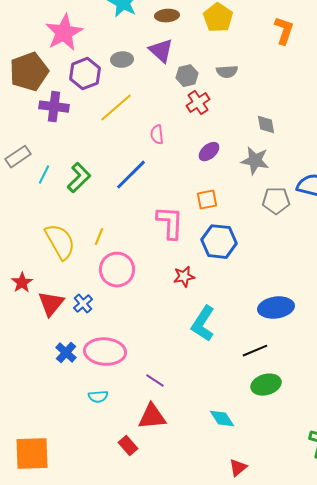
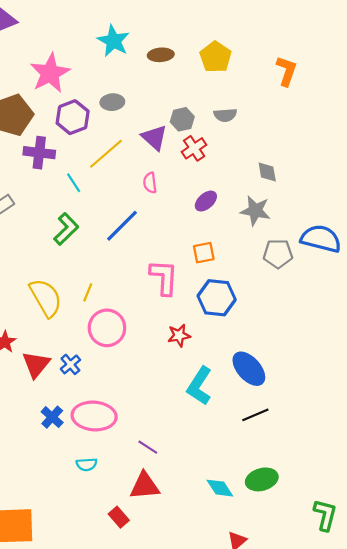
purple triangle: (161, 51) -> (154, 138), moved
cyan line: (44, 175) -> (74, 183), moved, turned -60
blue ellipse: (276, 308) -> (249, 369), moved, turned 56
green ellipse: (266, 385) -> (262, 479), moved

